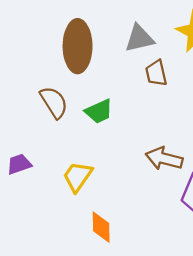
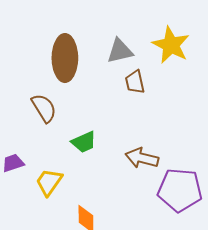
green trapezoid: (99, 111) -> (84, 142), moved
yellow trapezoid: (78, 177) -> (49, 182), moved

